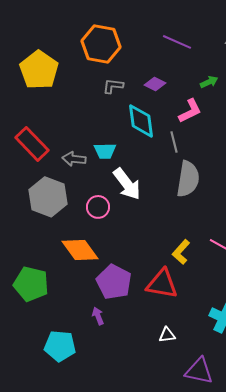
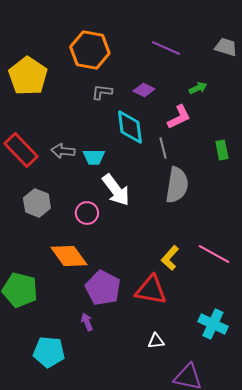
gray arrow: (74, 159) -> (63, 151), moved
gray hexagon: (48, 197) -> (37, 203), size x0.7

